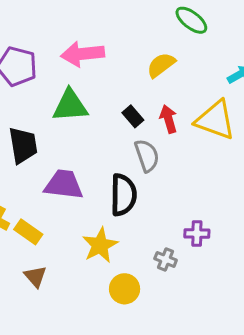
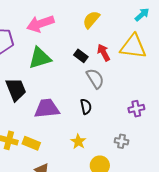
black semicircle: (123, 195) -> (86, 107), size x0.6
purple cross: (197, 233) -> (136, 109), moved
yellow star: (100, 245) -> (78, 142), size x0.7

